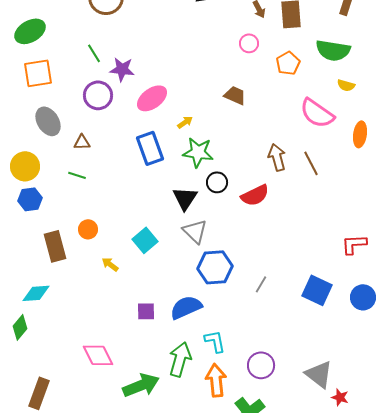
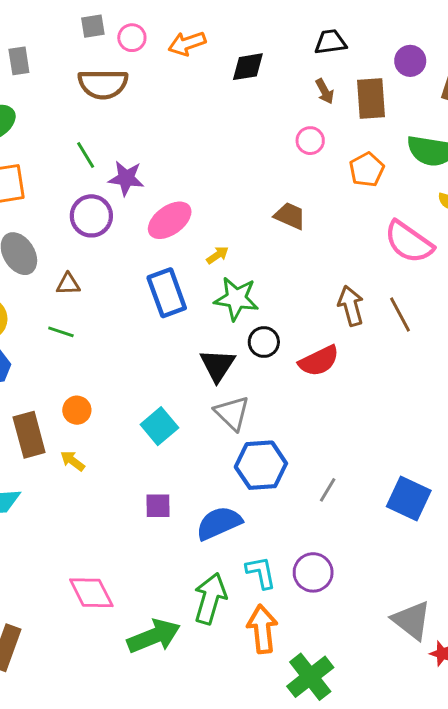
yellow arrow: (110, 264) -> (73, 461), moved
purple square: (146, 311) -> (158, 506), moved
purple circle: (261, 365) -> (313, 572), moved

